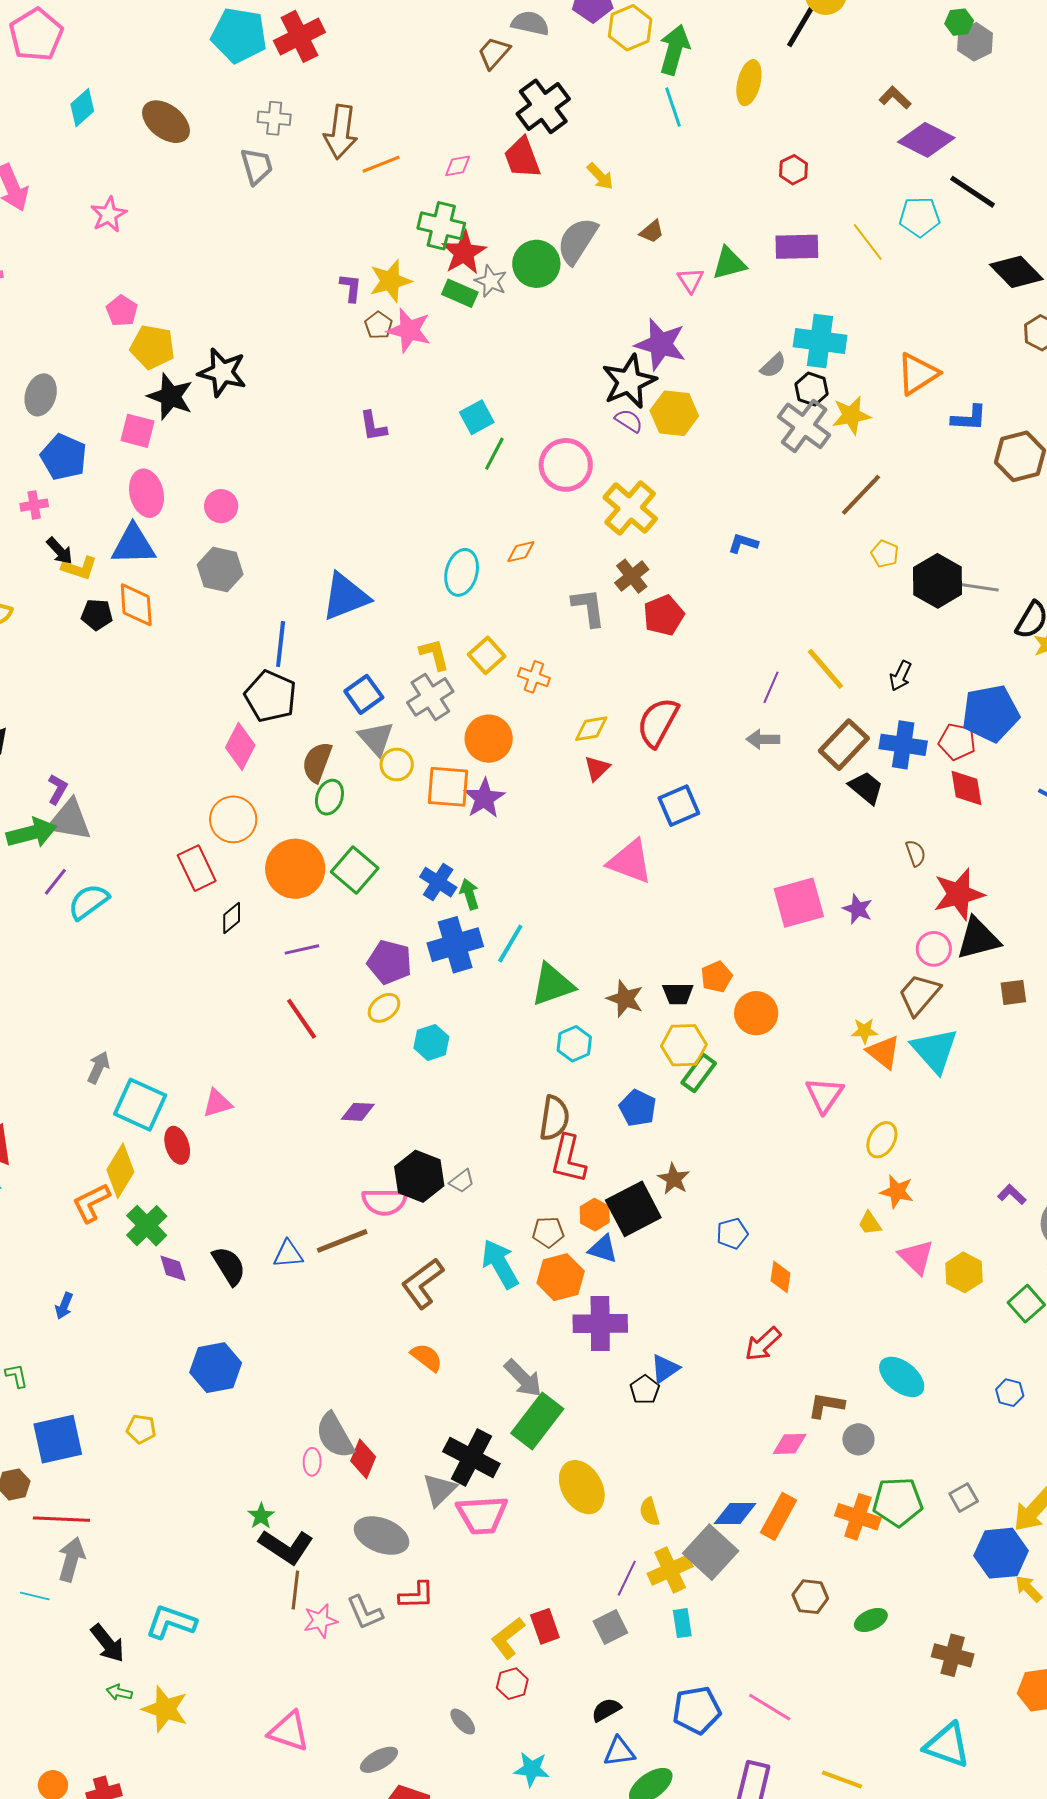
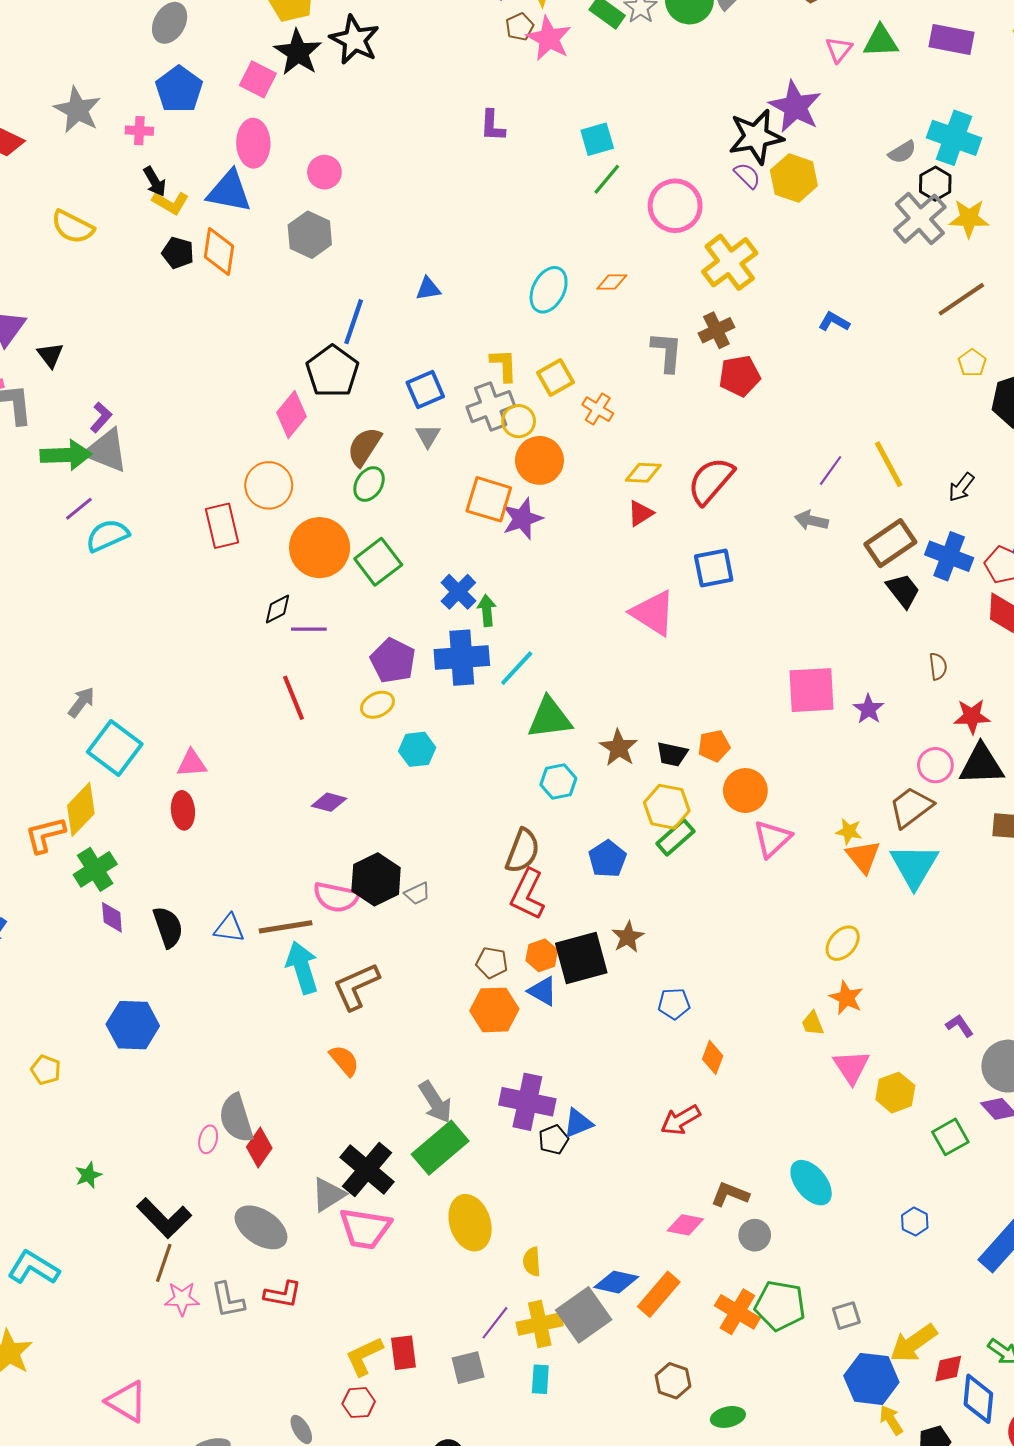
blue triangle: (345, 597) -> (428, 289), size x0.5
gray triangle: (376, 738) -> (428, 436), size x0.7
yellow circle: (397, 765) -> (519, 421), moved
red star: (959, 894) -> (972, 716), size x0.7
black diamond: (232, 918) -> (277, 609), moved
pink triangle: (824, 1095) -> (772, 839), moved
red ellipse: (177, 1145) -> (183, 810), moved
cyan arrow: (500, 1264) -> (302, 968), moved
purple cross: (600, 1324) -> (527, 1102), moved
green star: (261, 1516) -> (88, 1175), moved

